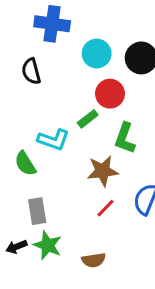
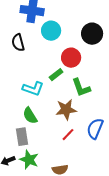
cyan circle: (97, 54) -> (51, 31), moved
green L-shape: (125, 138) -> (81, 88), turned -40
green semicircle: (25, 163) -> (30, 116), moved

